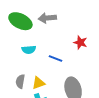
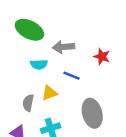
gray arrow: (47, 18) -> (63, 47), moved
yellow triangle: (38, 83) -> (49, 93), moved

